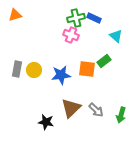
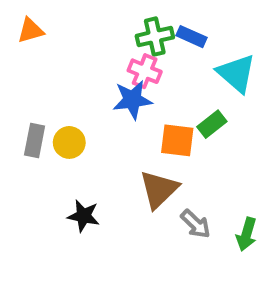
cyan triangle: (116, 36) -> (236, 73), size x1.5
blue star: (61, 75) -> (132, 100), moved
brown triangle: (71, 108) -> (159, 189), moved
black star: (46, 122) -> (84, 216), moved

